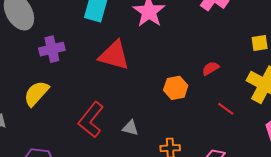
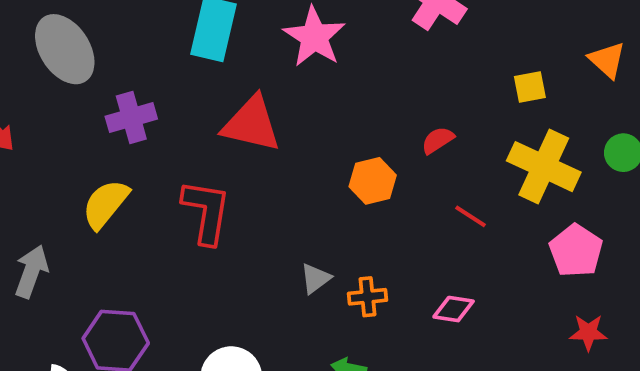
red L-shape: (91, 120) -> (206, 212), moved, turned 153
gray triangle: (130, 128) -> (316, 279), moved, turned -48

